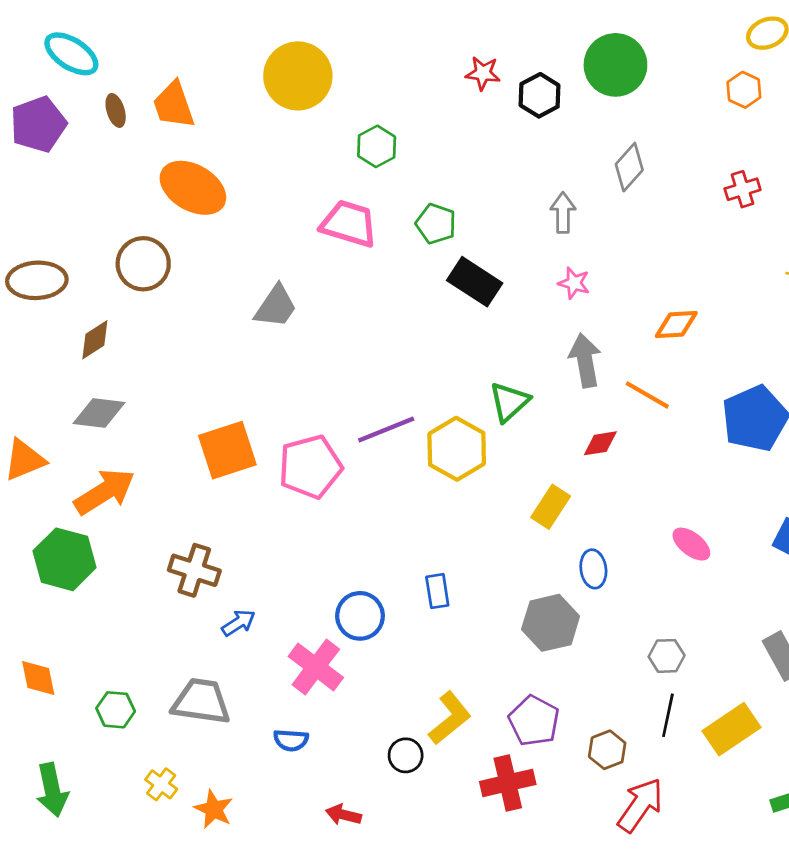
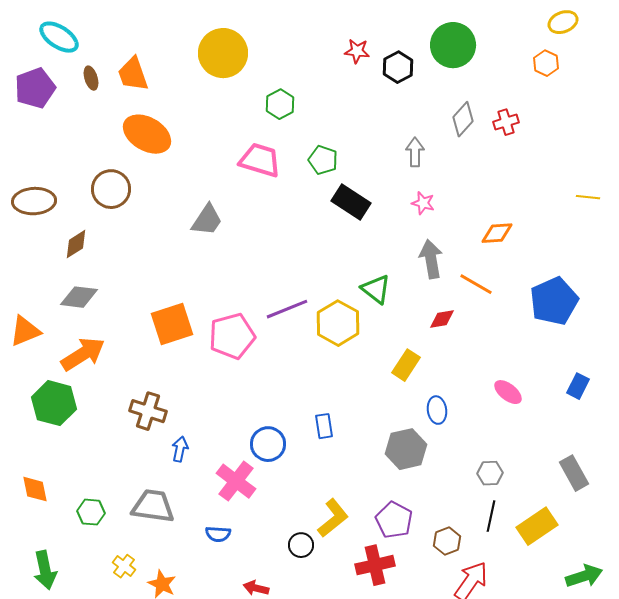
red cross: (743, 189) -> (506, 122), moved
green triangle: (509, 402) -> (376, 289), turned -40
blue arrow: (238, 623) -> (180, 449), turned -45

